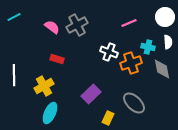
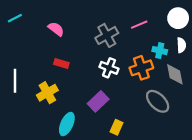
gray cross: (77, 25) -> (107, 35), moved
white cross: (109, 52) -> (109, 68), moved
gray ellipse: (134, 103) -> (158, 101), moved
cyan ellipse: (50, 113) -> (67, 124), moved

